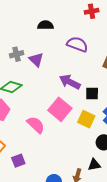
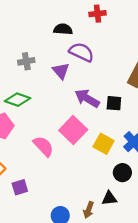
red cross: (92, 11) -> (97, 14), moved
purple semicircle: (77, 44) -> (81, 52), moved
purple triangle: (36, 60) -> (61, 71), moved
black square: (92, 93) -> (114, 103), moved

